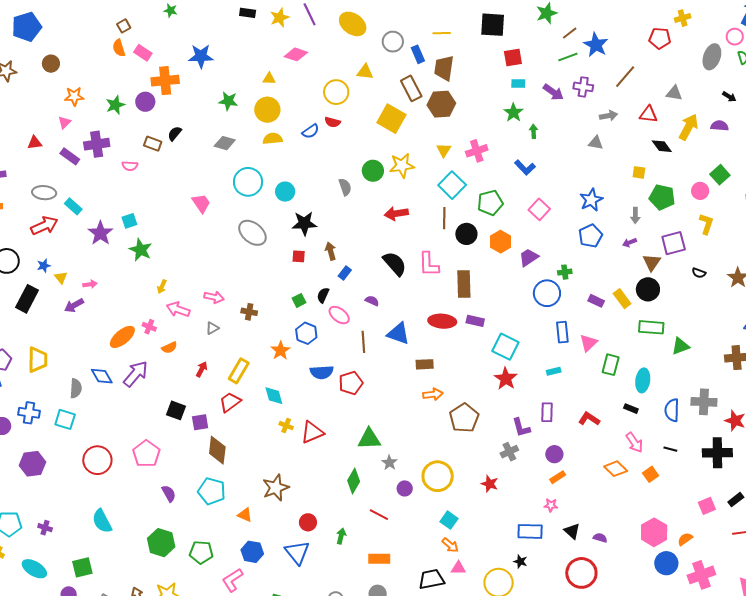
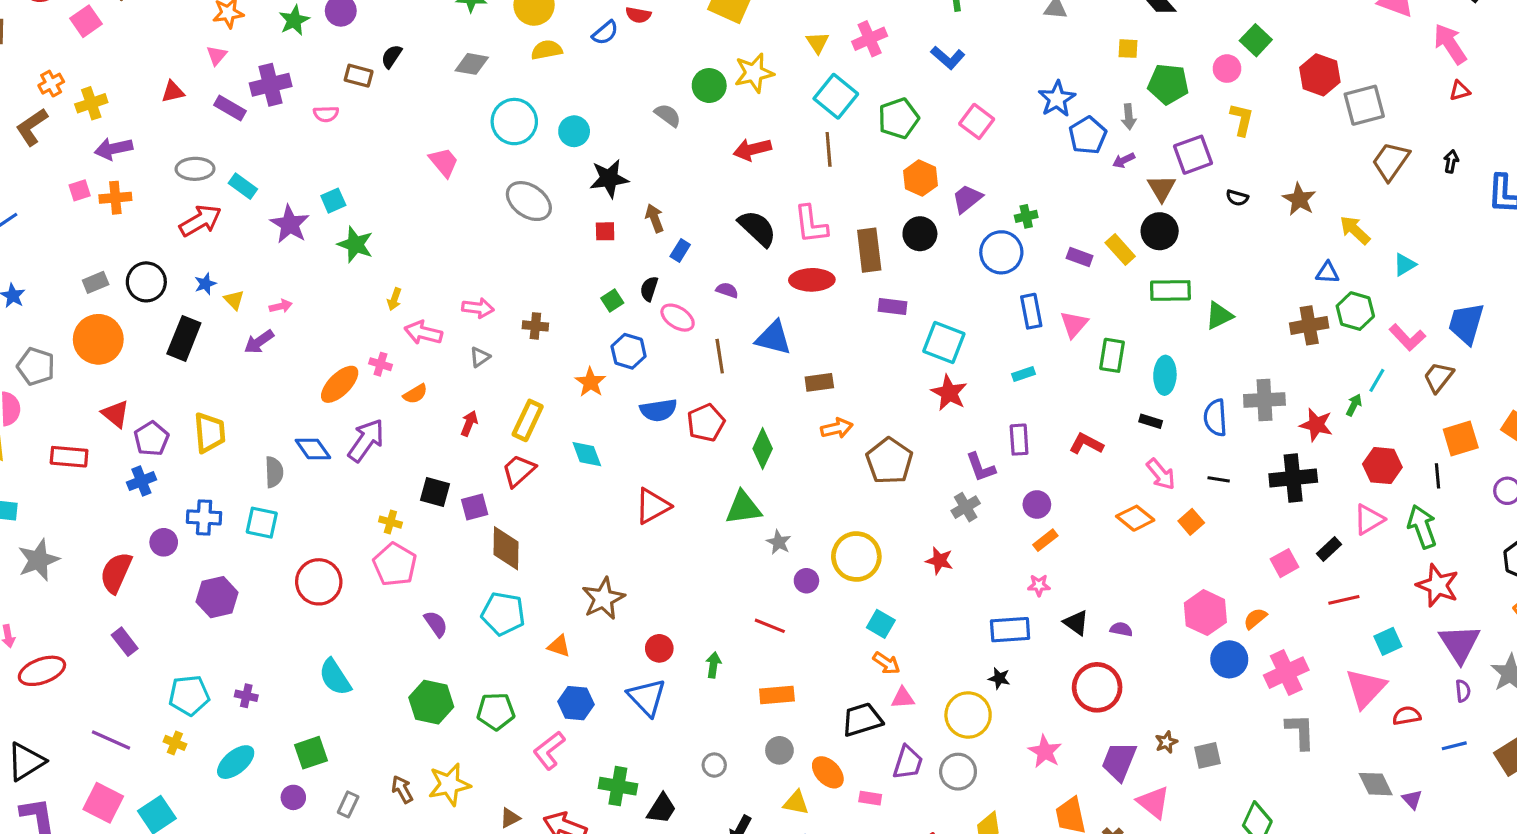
gray semicircle: (345, 187) -> (668, 115), turned -30
black circle: (466, 234) -> (920, 234), moved
blue pentagon: (590, 236) -> (1088, 135), moved
red ellipse: (442, 321) -> (812, 280), moved
yellow cross: (286, 426) -> (390, 522), moved
green diamond: (354, 481) -> (763, 449), moved
cyan ellipse: (34, 569) -> (236, 762), turned -65

